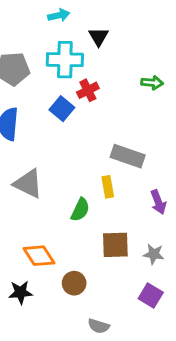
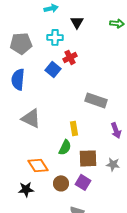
cyan cross: (65, 60) -> (55, 37), size x0.7
green arrow: (152, 83) -> (117, 23), moved
yellow rectangle: (108, 187) -> (74, 128), moved
green semicircle: (80, 210) -> (65, 147), moved
purple square: (151, 295) -> (83, 182), moved

